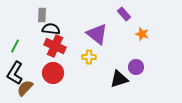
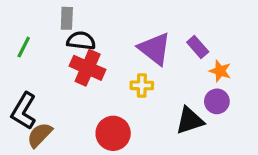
purple rectangle: (124, 14) -> (198, 47), moved
orange star: (142, 34) -> (220, 71), moved
green line: (15, 46) -> (24, 47), moved
red circle: (53, 73) -> (113, 133), moved

